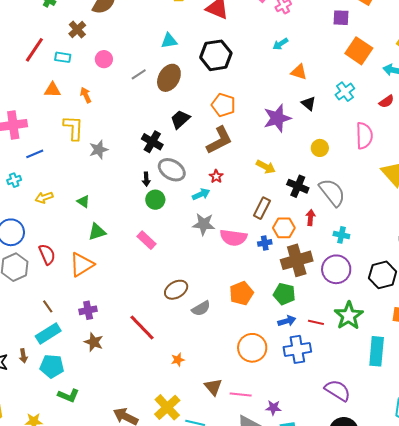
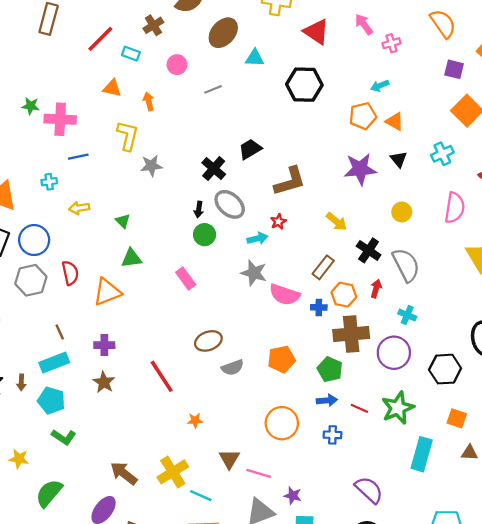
brown ellipse: (169, 78) -> (223, 33), moved
orange pentagon: (223, 105) -> (363, 116), moved, turned 30
blue cross: (297, 349) -> (332, 435), size x0.6

